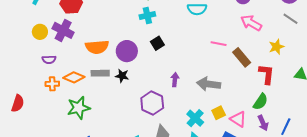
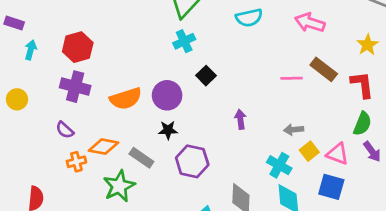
pink arrow: (251, 23) -> (310, 23), moved
yellow circle: (40, 32) -> (17, 99), moved
pink line: (219, 44) -> (292, 78), moved
purple semicircle: (49, 60) -> (65, 130), turned 56
gray rectangle: (100, 73) -> (141, 158), moved, turned 48
gray arrow: (209, 84) -> (294, 130), moved, size x0.6
purple hexagon: (152, 103) -> (192, 161), moved

